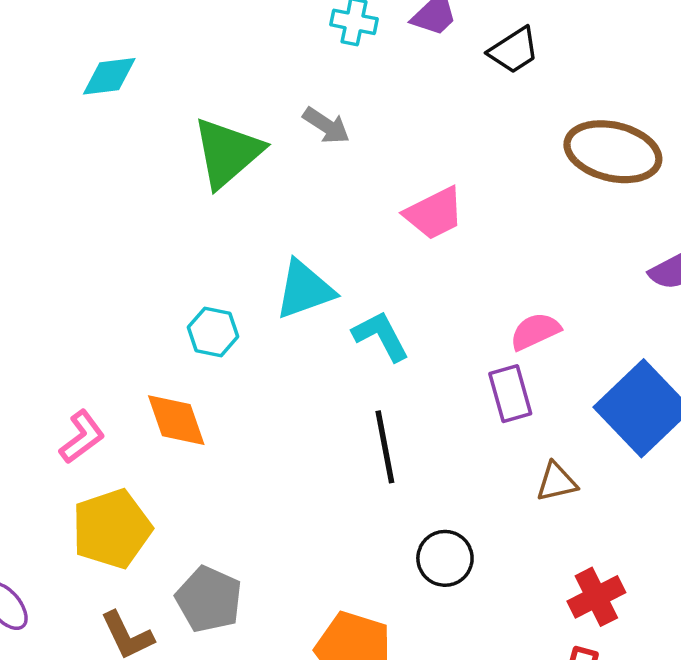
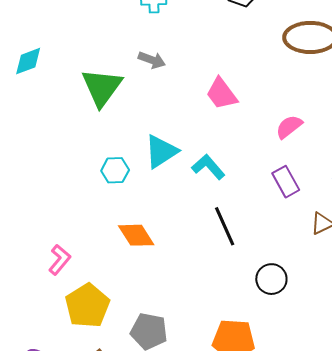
pink trapezoid: (434, 213) -> (222, 94), turned 93
pink semicircle: (535, 331) -> (289, 127), moved
cyan hexagon: (213, 332) -> (115, 170), moved
orange diamond: (176, 420) -> (136, 235), moved

